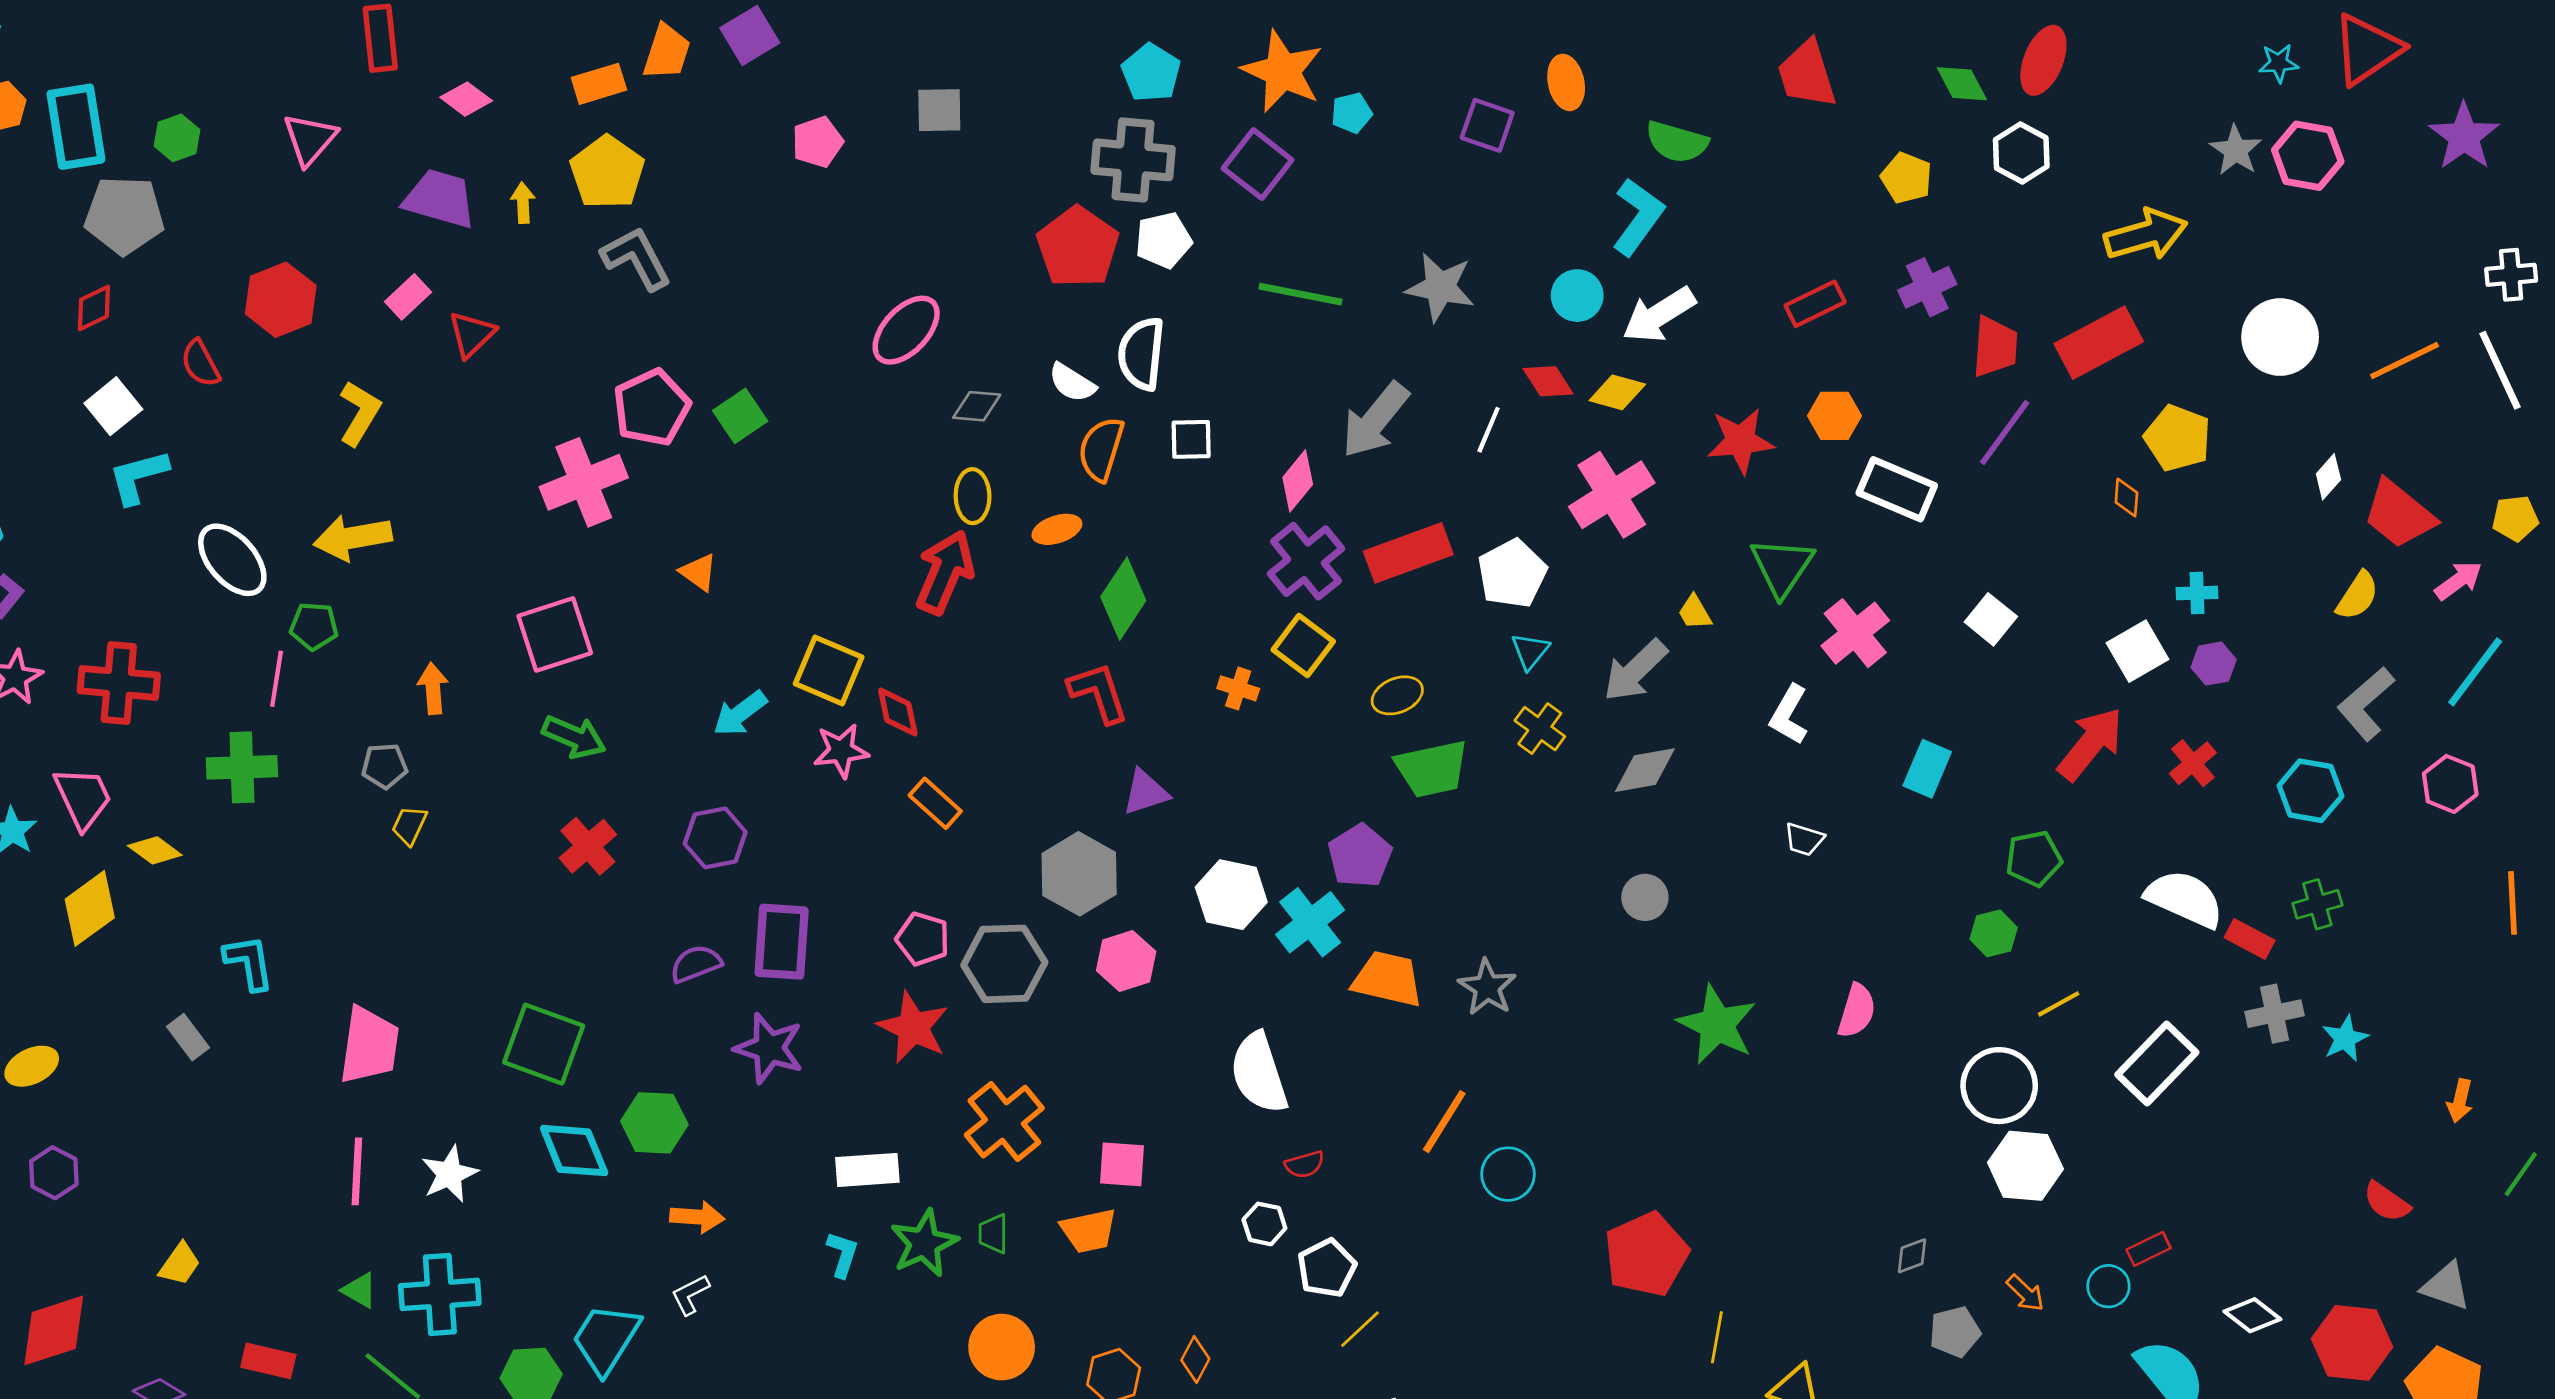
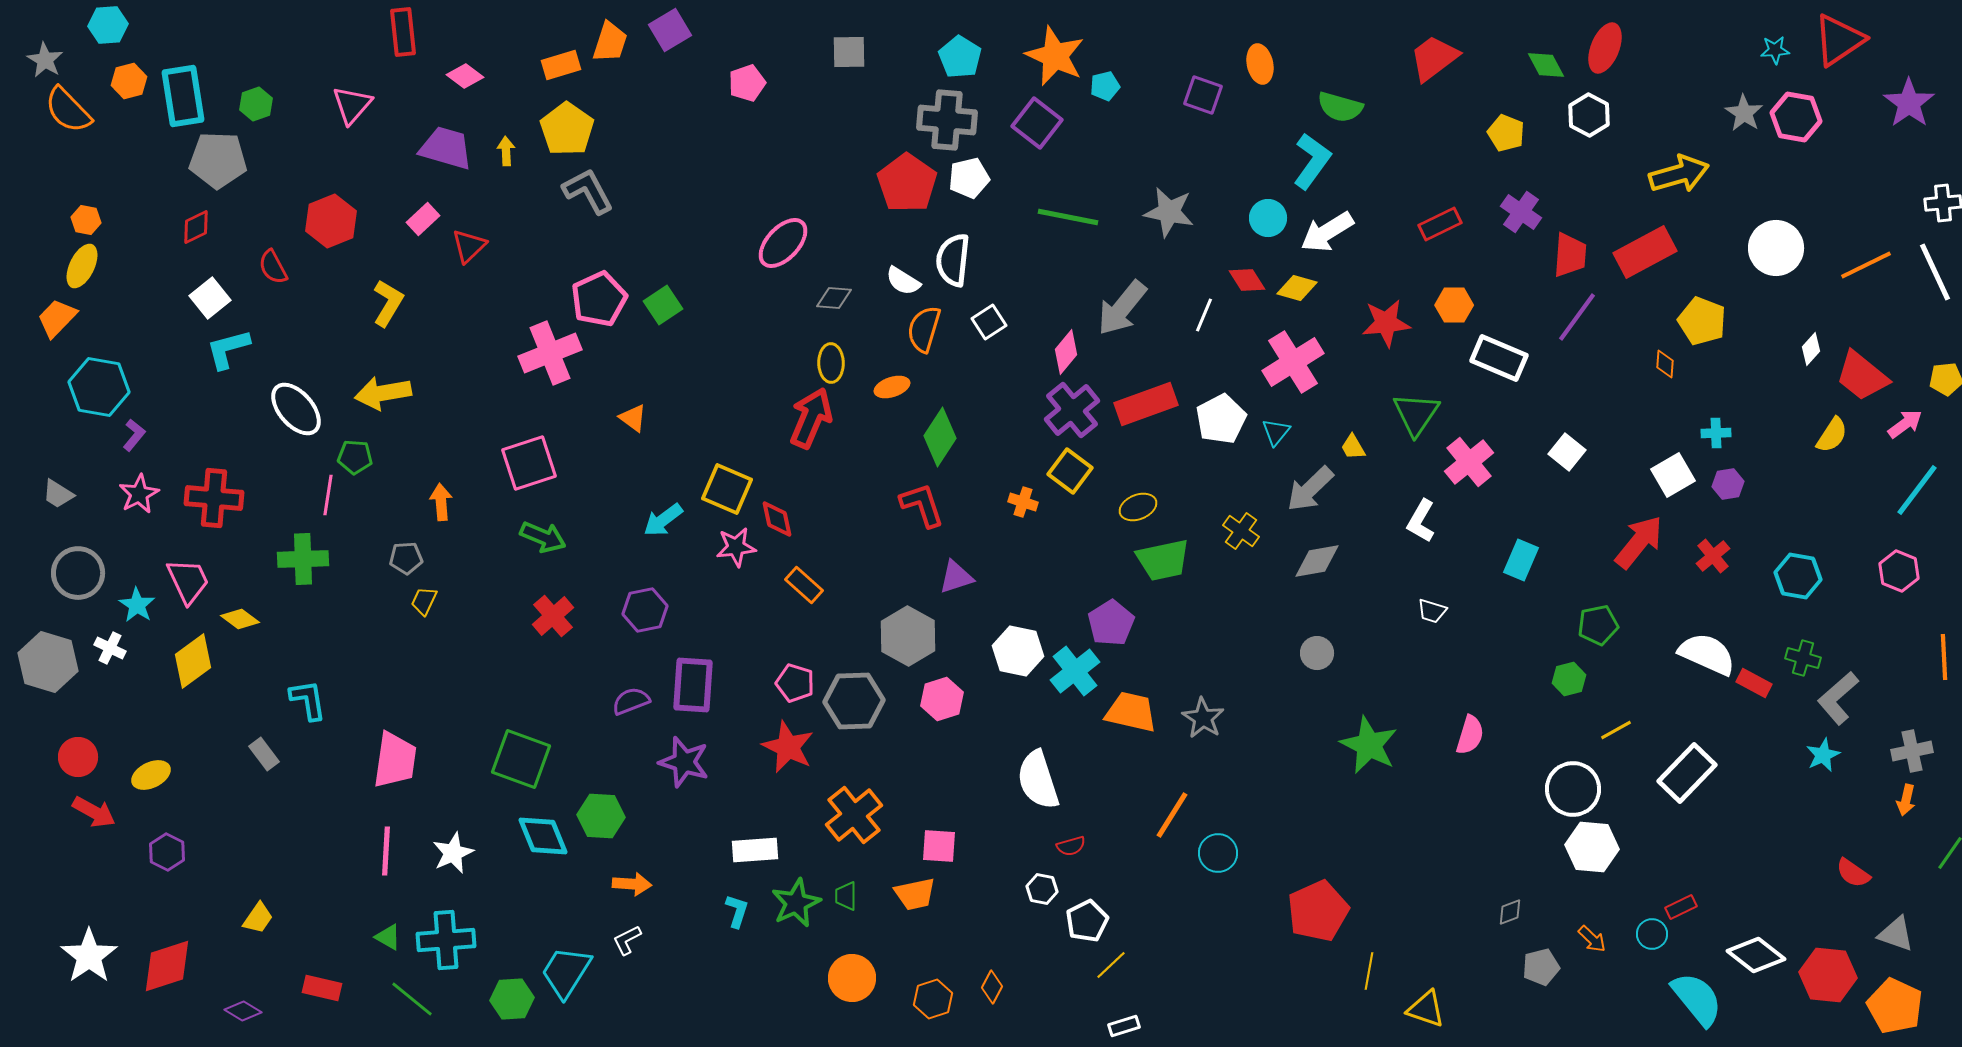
red trapezoid: (1807, 74) -> (1434, 58), turned 70
gray square: (939, 110) -> (849, 52), moved
pink pentagon: (818, 142) -> (747, 83), moved
purple cross: (1927, 287) -> (1521, 212), turned -30
white square: (1191, 439) -> (989, 322), turned -32
cyan triangle: (1530, 651) -> (1276, 432), moved
gray L-shape: (2366, 704) -> (1838, 698), moved
green cross: (2317, 904) -> (1803, 658), turned 32
gray cross: (2274, 1014) -> (1912, 751), moved
white diamond: (2252, 1315) -> (1756, 955), size x1.4

